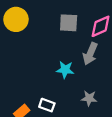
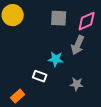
white rectangle: (47, 105) -> (40, 76), moved

